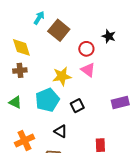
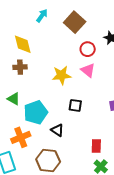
brown square: (59, 30) -> (75, 22), moved
cyan pentagon: (47, 100) -> (36, 112), moved
black square: (77, 106) -> (75, 105), turned 32

